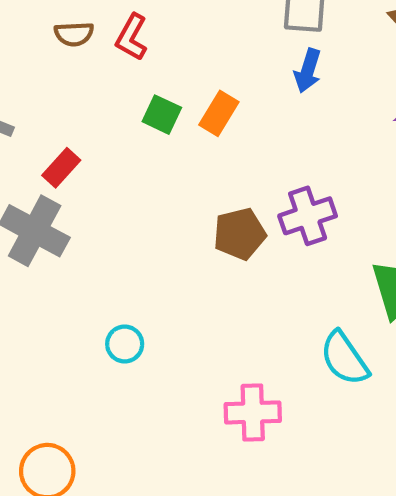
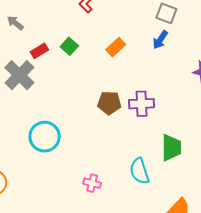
green square: (162, 115) -> (69, 46), moved
cyan circle: (125, 344) -> (45, 137), size x1.8
pink cross: (253, 412) -> (92, 183), size x0.7

